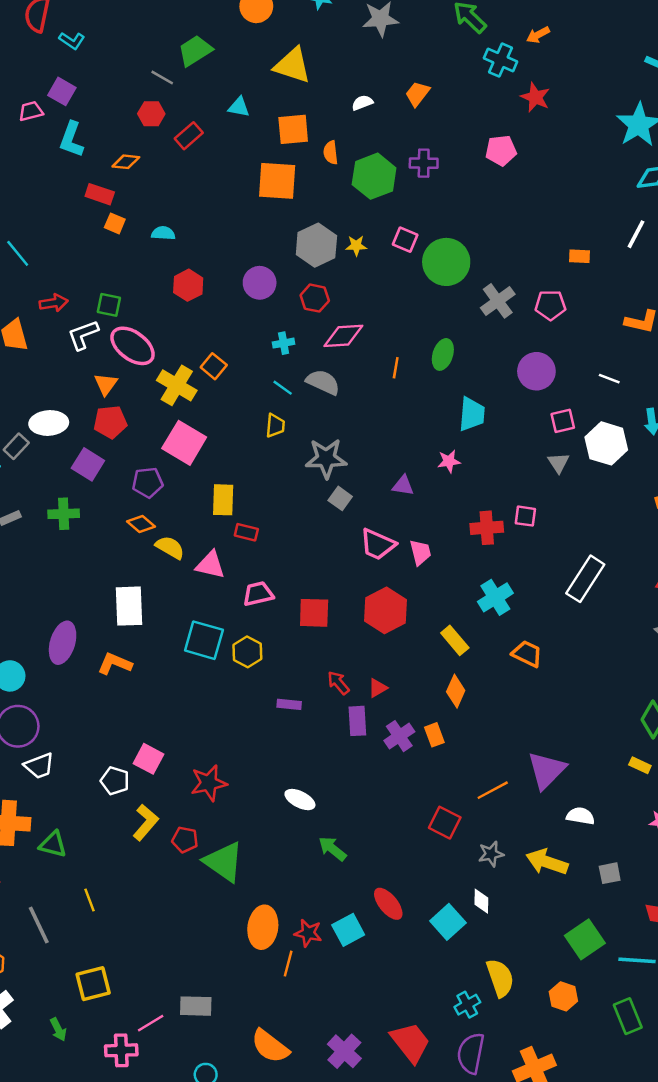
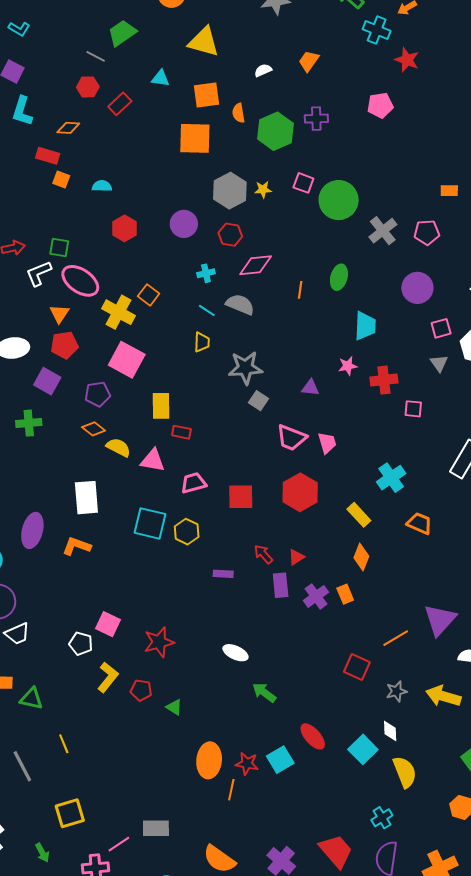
red cross: (487, 528) -> (384, 380), moved
green triangle: (224, 862) -> (174, 707), size x0.5
yellow semicircle: (500, 978) -> (405, 772), moved

